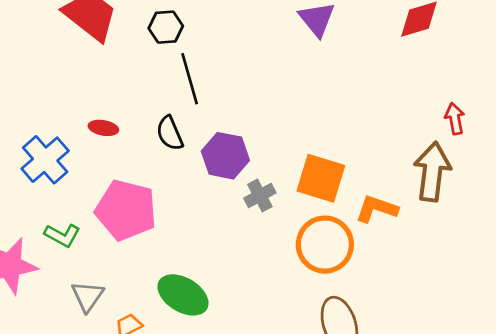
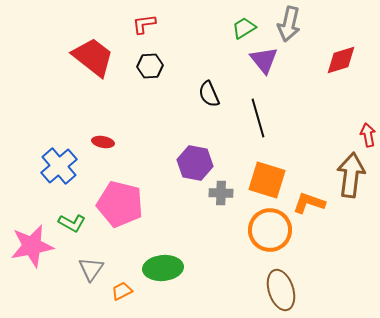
black line: (190, 79) -> (258, 118), moved
black semicircle: (170, 133) -> (209, 94), moved
gray cross: (260, 196) -> (221, 193), turned 30
green ellipse: (183, 295) -> (163, 268), turned -36

